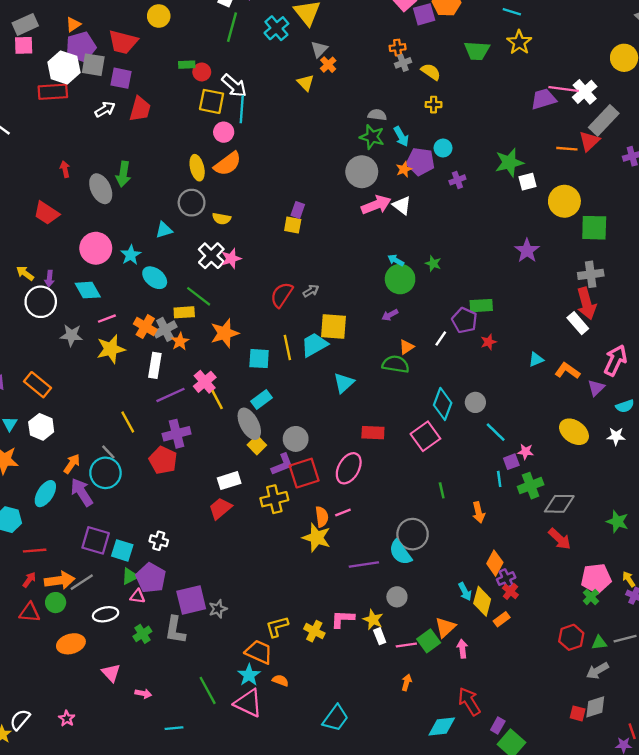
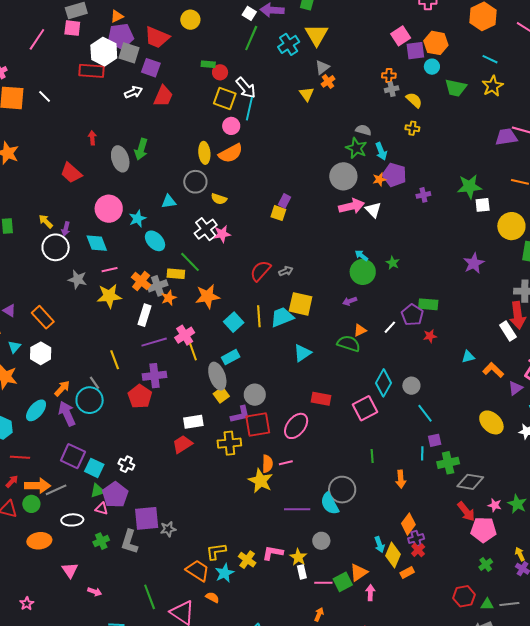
cyan circle: (443, 148) -> (432, 67), moved
cyan square: (259, 359) -> (234, 322), turned 36
pink star: (526, 452) -> (495, 505), moved
pink pentagon: (596, 578) -> (483, 530), moved
cyan star: (249, 675) -> (225, 573), moved

